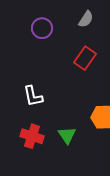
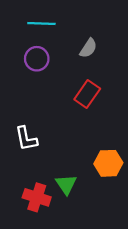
red cross: (32, 136) -> (37, 197), moved

